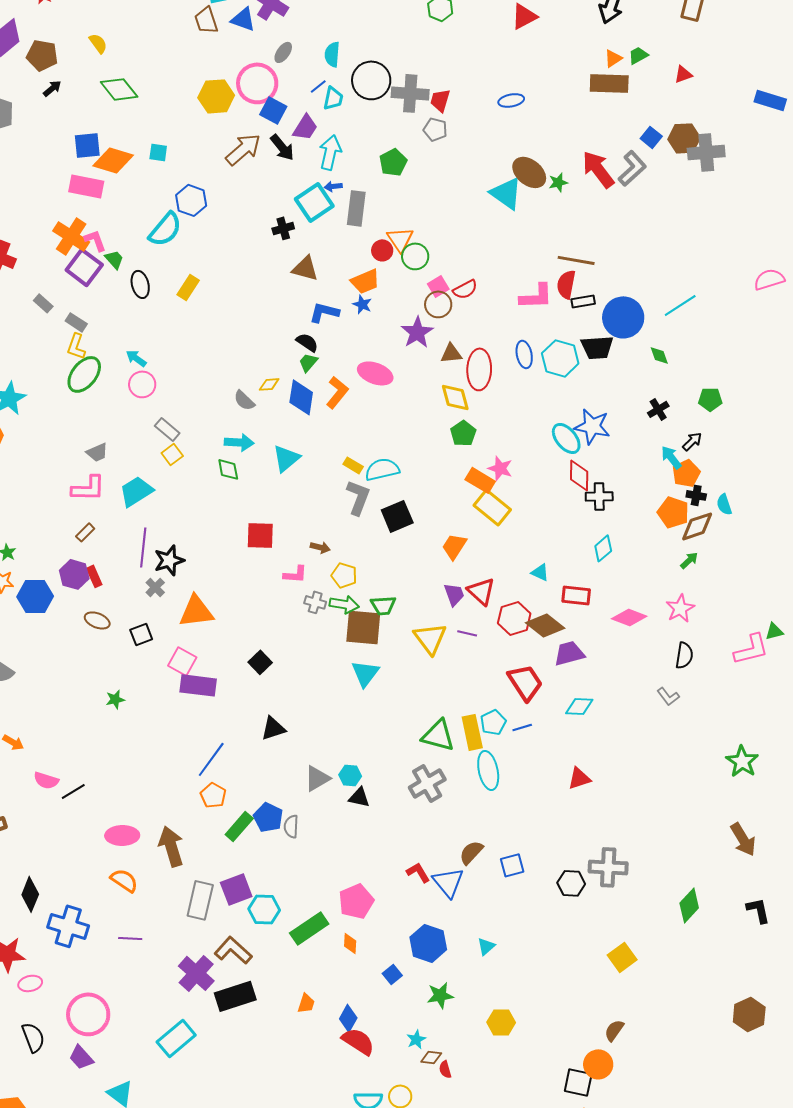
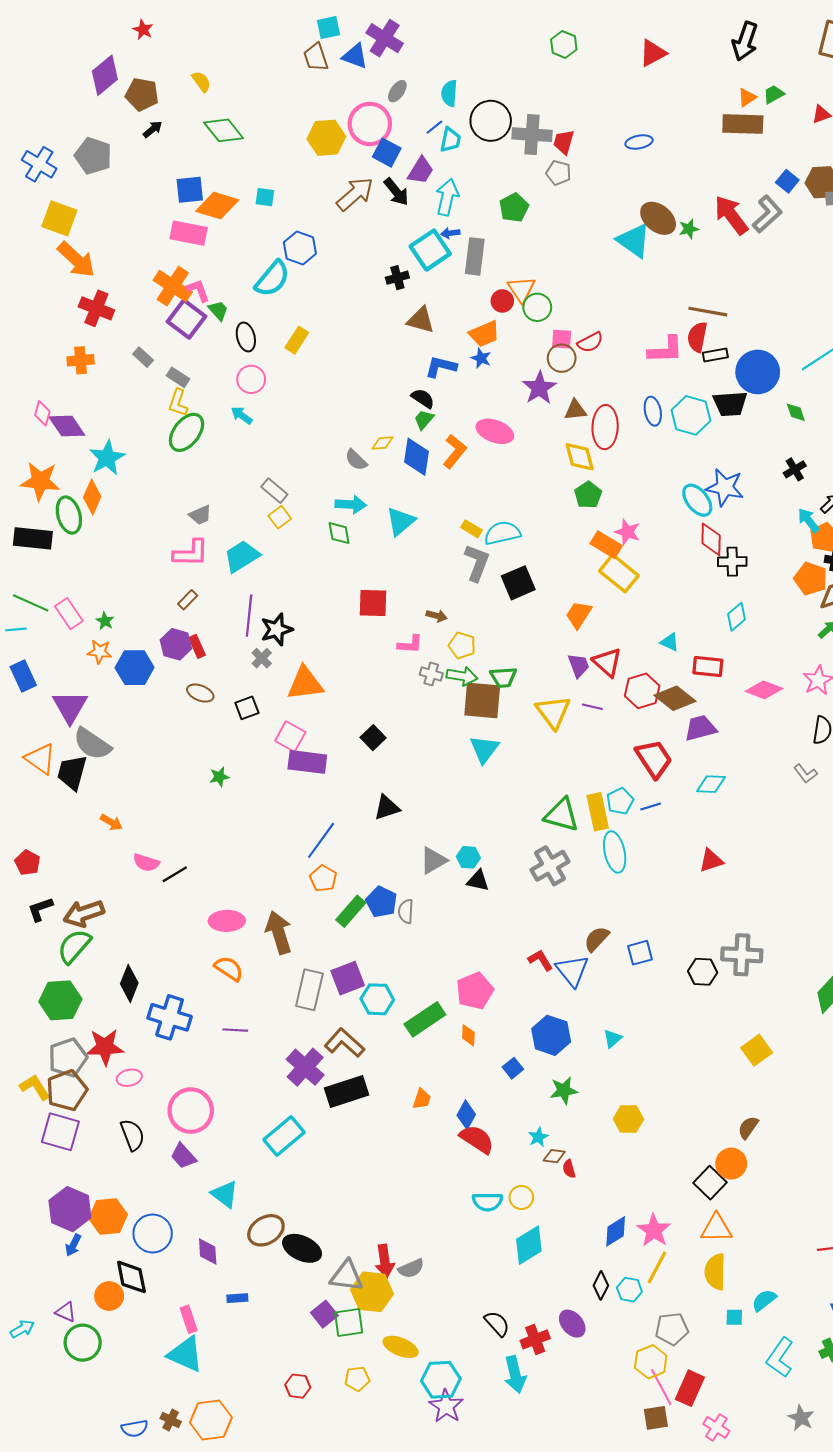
pink square: (438, 286) -> (562, 339), turned 35
pink circle: (142, 384) -> (251, 379), moved
black square: (578, 1082) -> (710, 1183), turned 32

